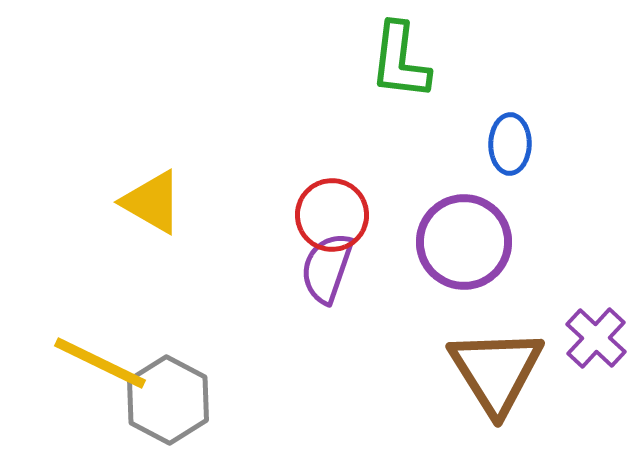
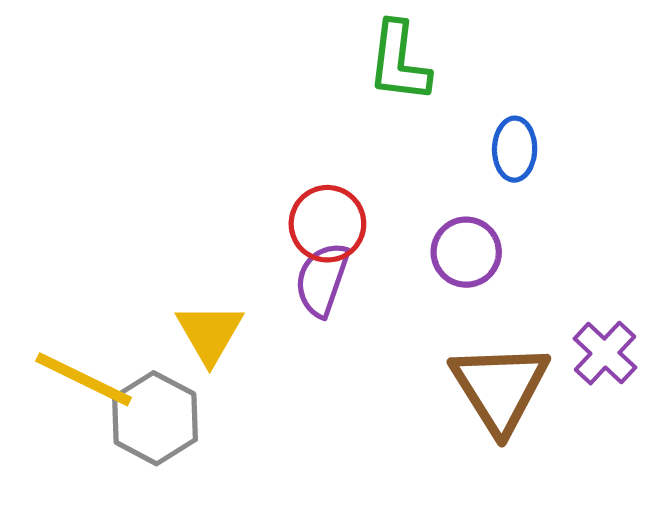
yellow triangle: (152, 202) -> (210, 333), moved, turned 30
purple circle: (464, 242) -> (466, 252), size x0.7

